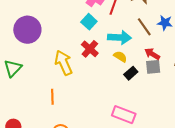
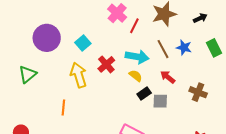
cyan square: (89, 22) -> (83, 43), moved
gray square: (153, 67) -> (160, 101), moved

